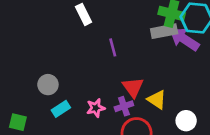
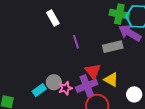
gray rectangle: (164, 31) -> (113, 47), moved
gray circle: (48, 85) -> (54, 82), moved
purple cross: (124, 106) -> (87, 86), size x1.5

